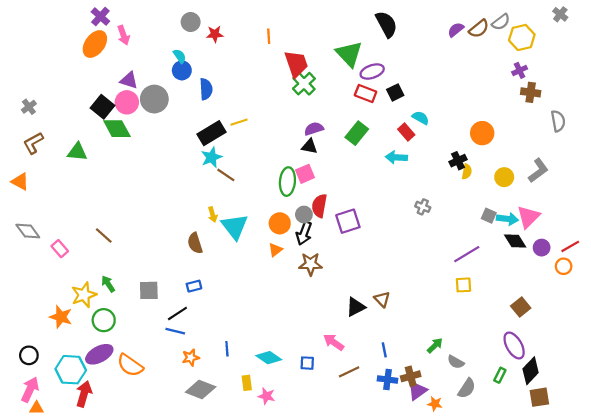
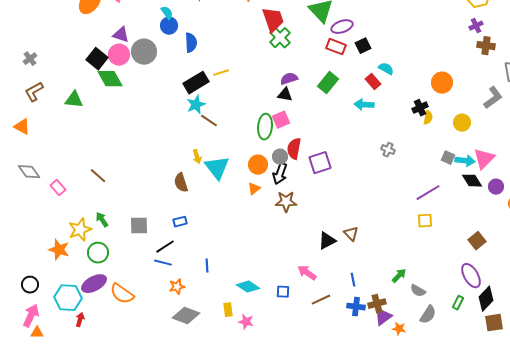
gray L-shape: (538, 171) -> (493, 98), moved
blue line: (227, 349) -> (207, 266), moved
red arrow: (84, 394) -> (80, 320), size x0.6

